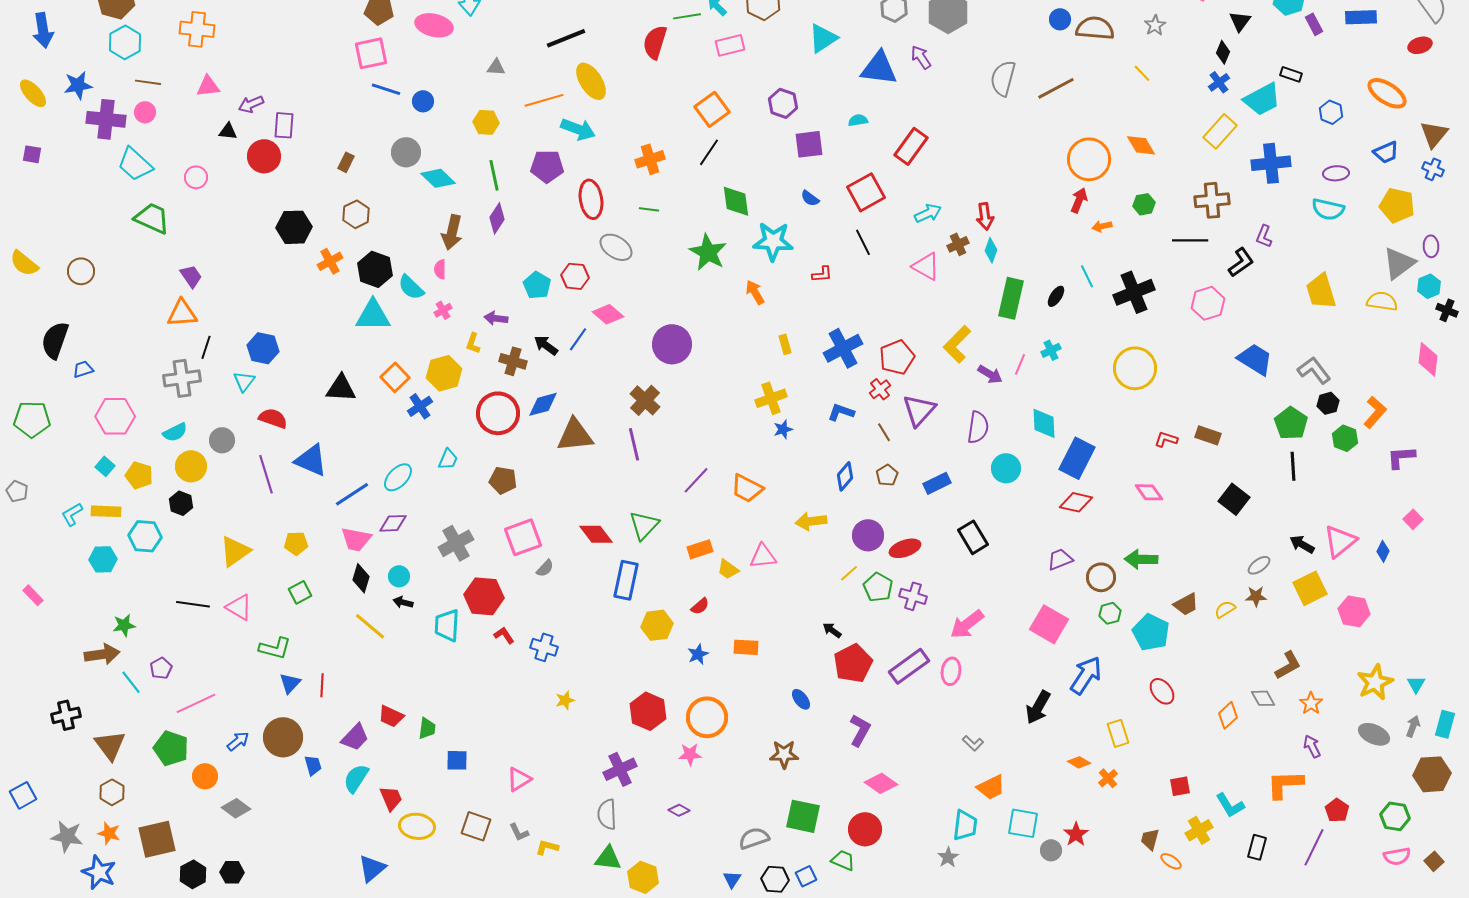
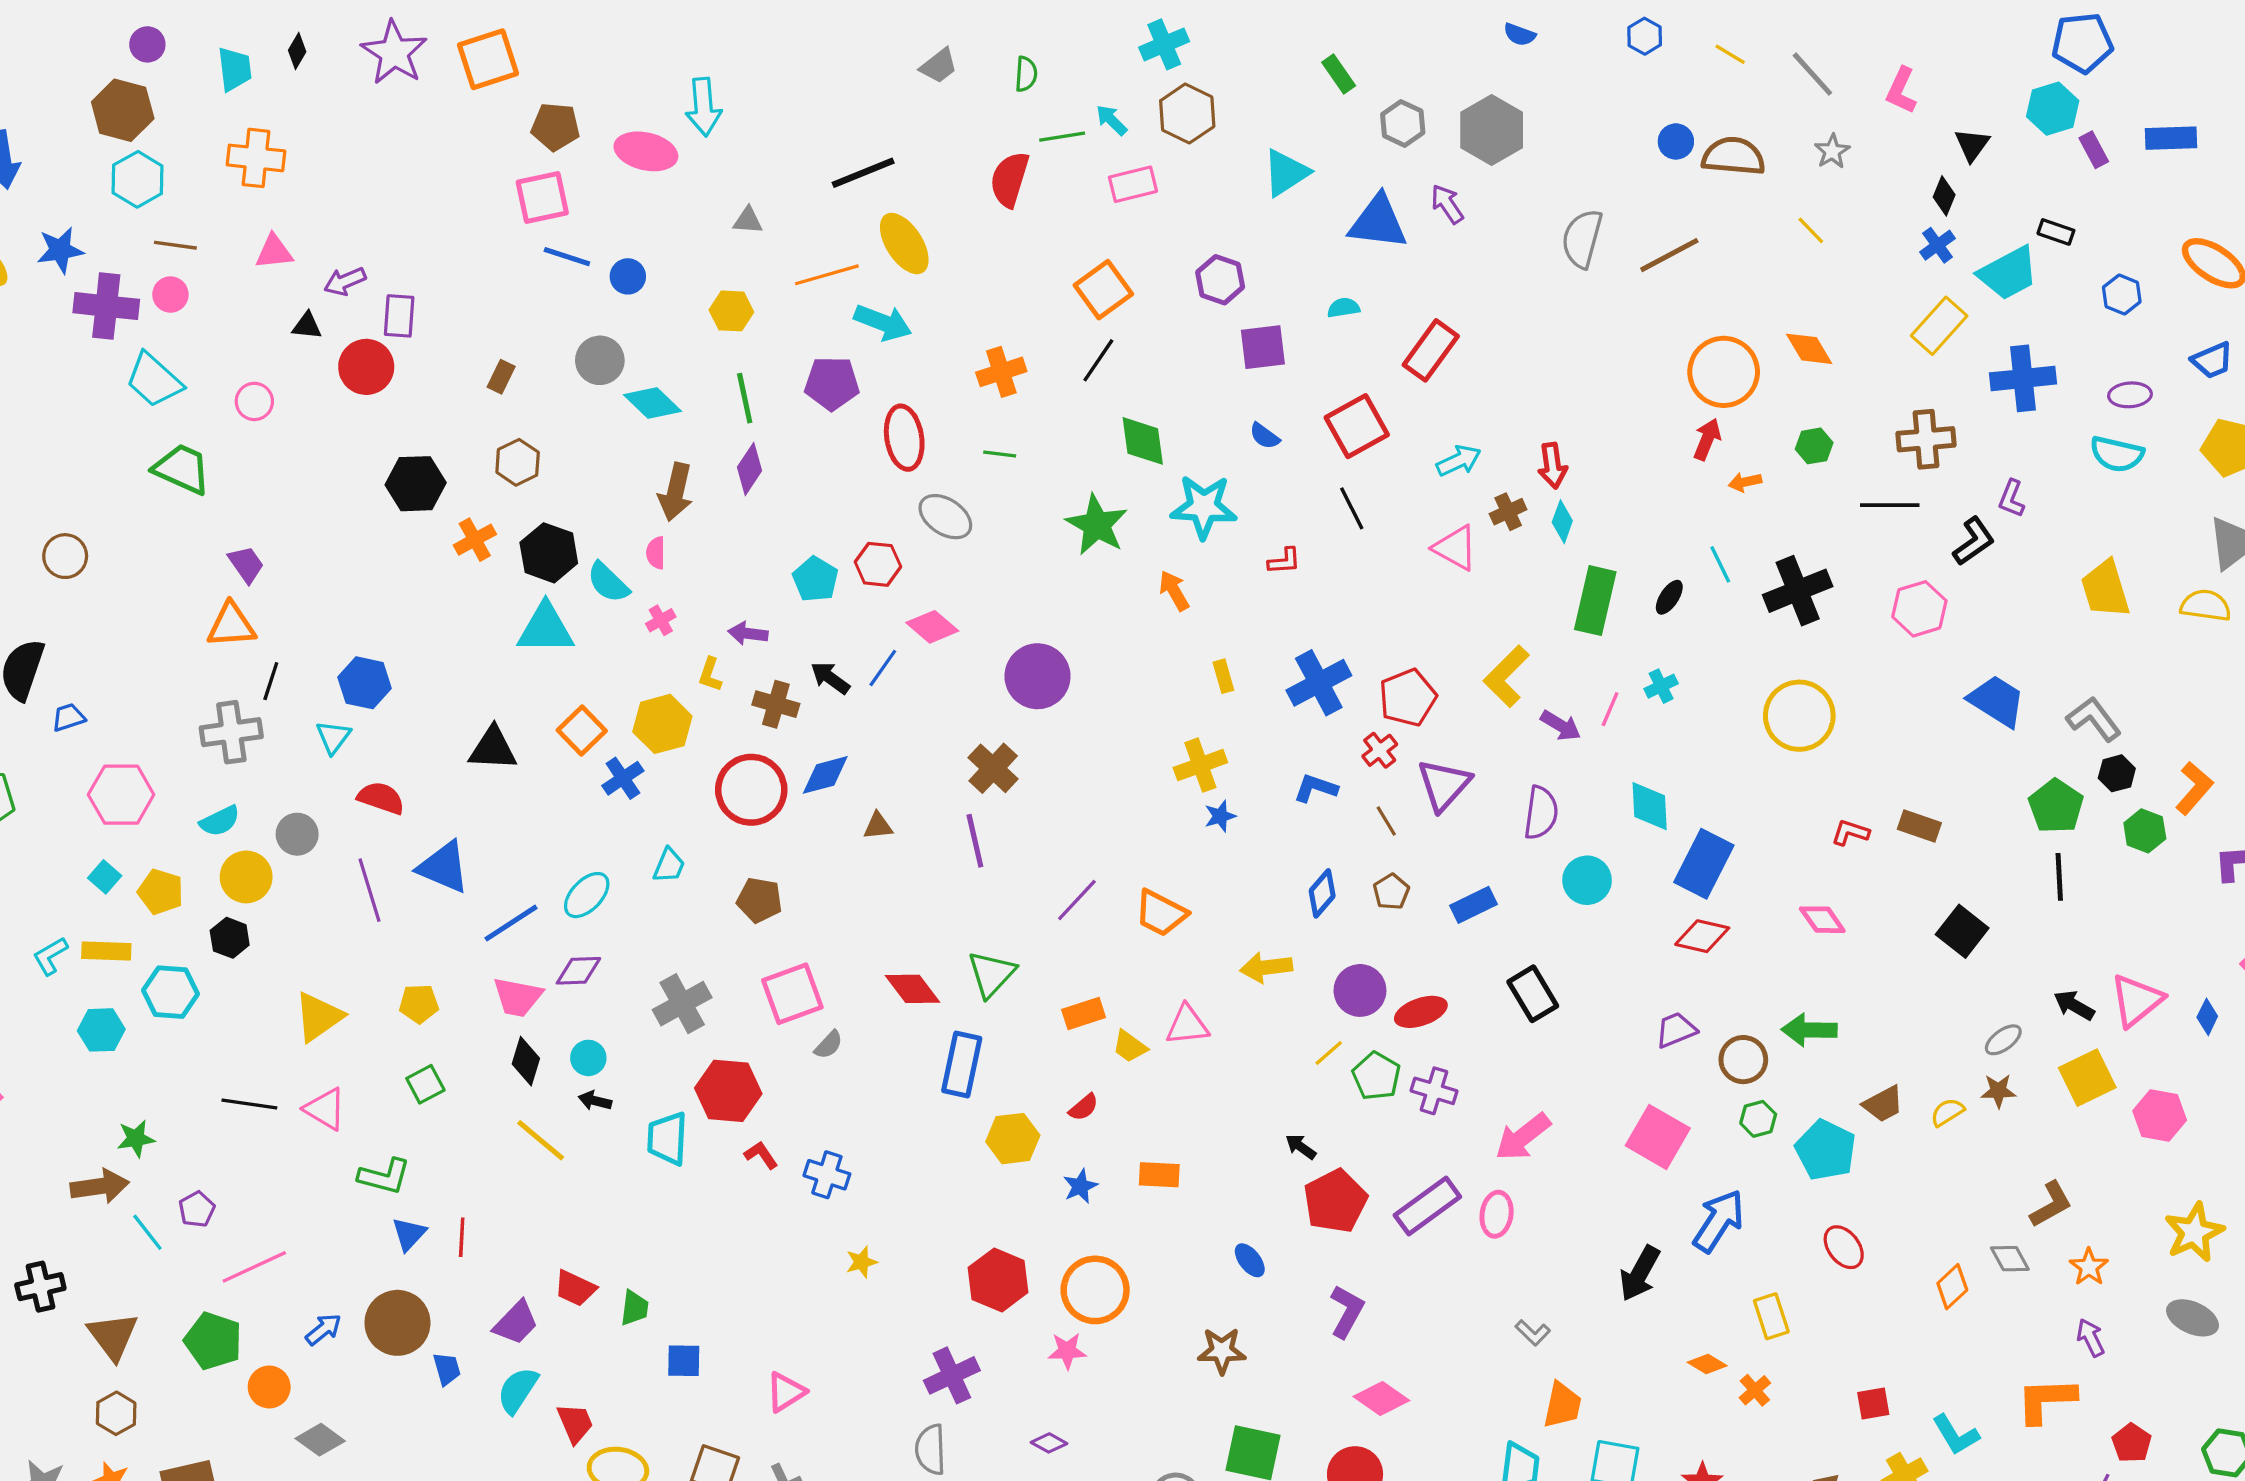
brown triangle: (575, 435) -> (878, 826), size x0.5
orange trapezoid: (991, 787) -> (1562, 1405), turned -52

